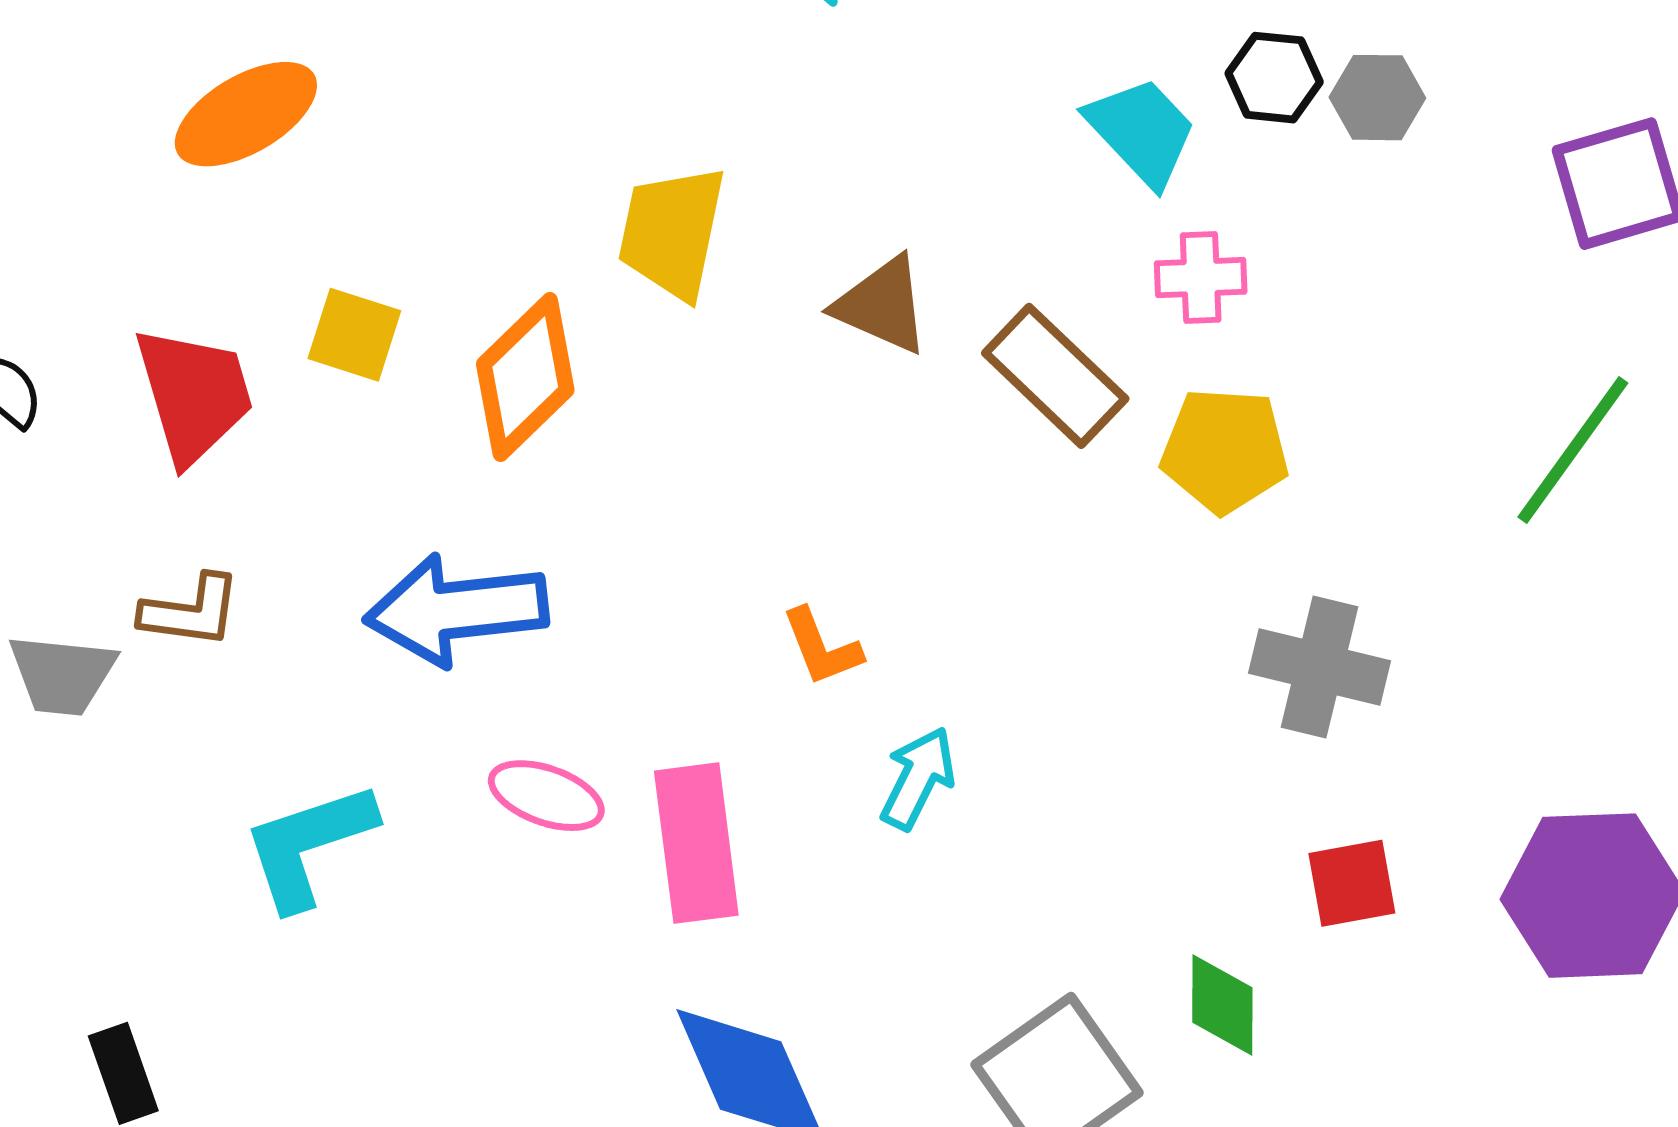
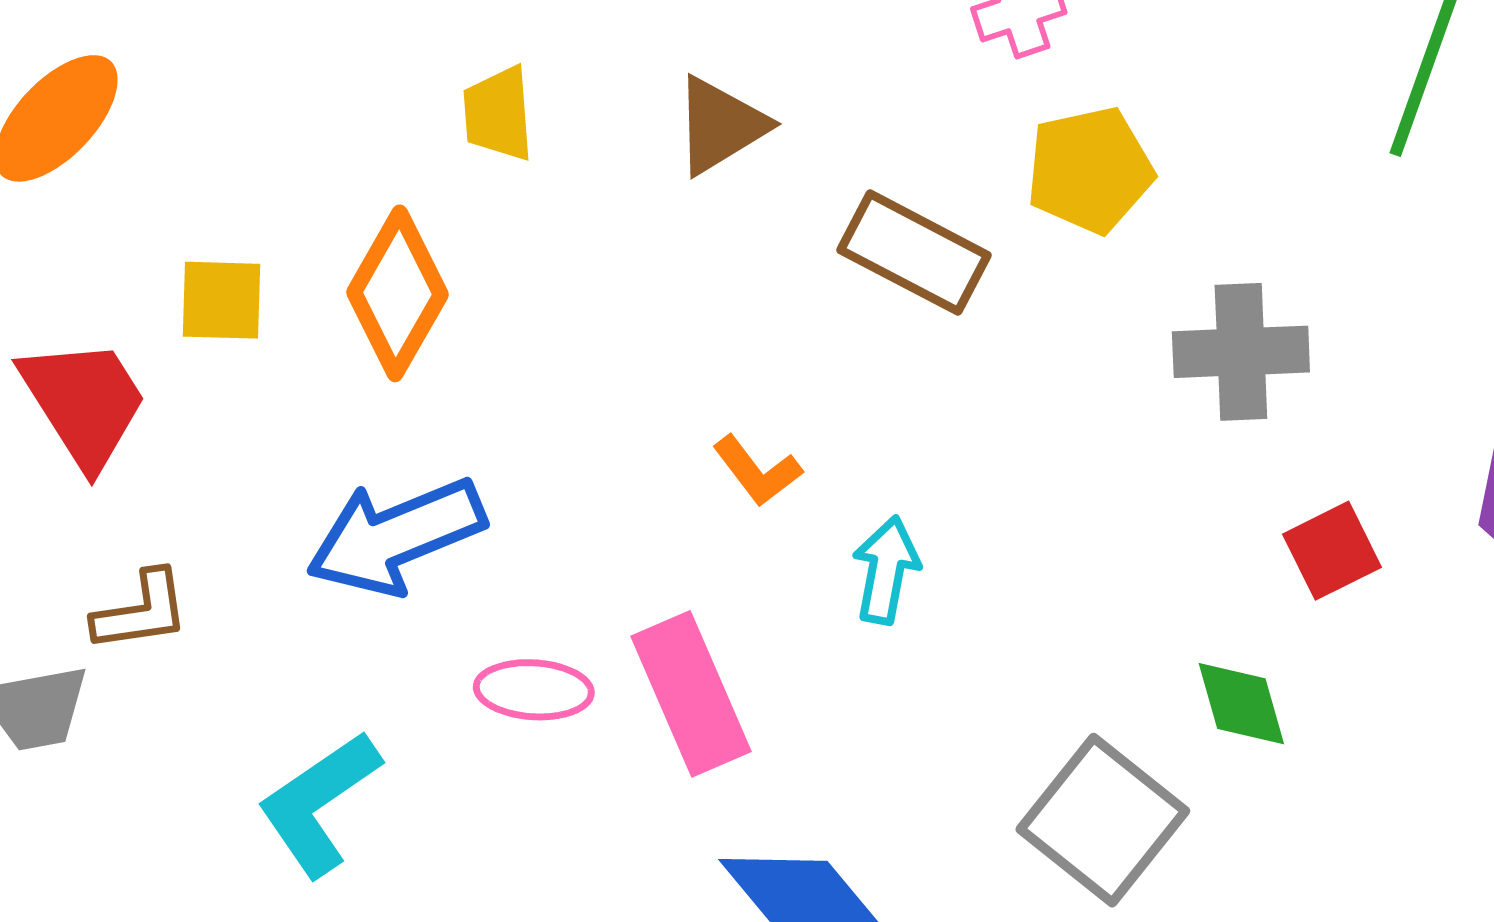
yellow trapezoid: (672, 232) -> (498, 114), size x0.7
brown triangle: (882, 305) -> (720, 125), turned -39
brown rectangle: (1055, 376) -> (914, 253), moved

